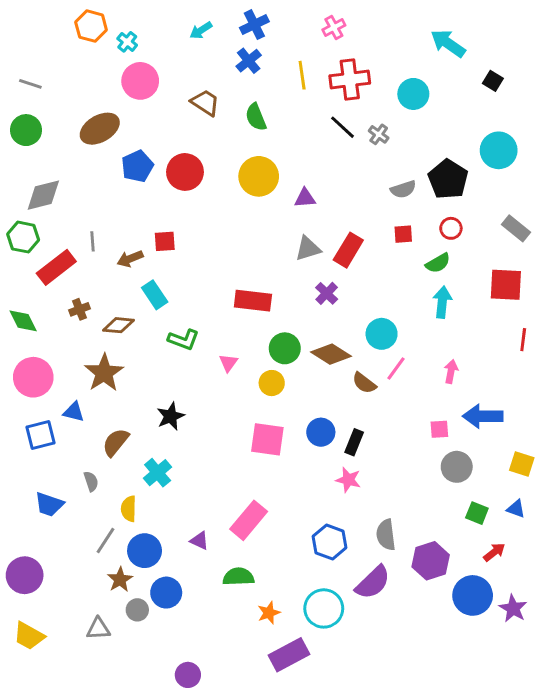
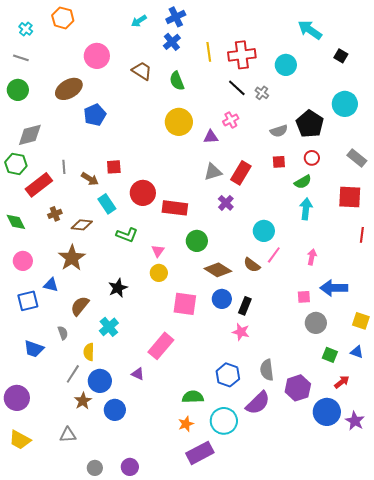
pink cross: (334, 27) -> (231, 120), moved
cyan cross: (127, 42) -> (26, 29), moved
red circle: (185, 172) -> (143, 193), moved
brown arrow: (130, 259) -> (90, 179), turned -126
brown diamond: (331, 354) -> (218, 270), moved
pink circle: (33, 377) -> (23, 261), size x0.7
yellow circle: (272, 383) -> (159, 273), moved
pink rectangle: (249, 520) -> (161, 346), moved
green semicircle: (238, 577) -> (193, 397), moved
gray circle: (137, 610) -> (95, 468), moved

